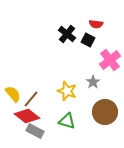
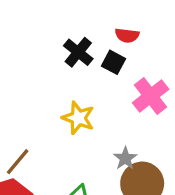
gray star: (93, 82) -> (125, 158), moved
yellow star: (67, 91) -> (78, 118), moved

